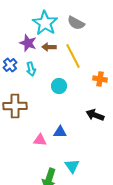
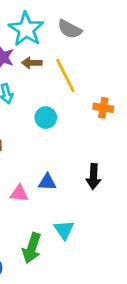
black arrow: (95, 115) -> (93, 177), moved, turned -108

